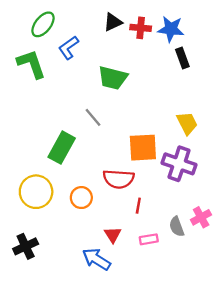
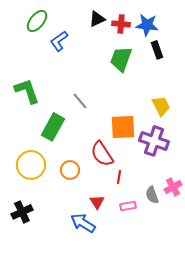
green L-shape: (31, 64) -> (27, 91), moved
green trapezoid: (113, 78) -> (121, 59), moved, turned 96
red semicircle: (119, 179) -> (102, 154), turned 52

